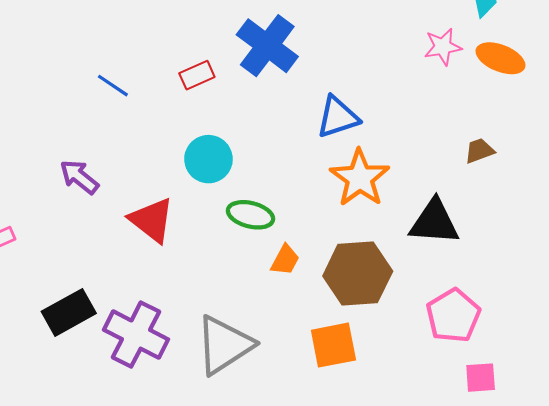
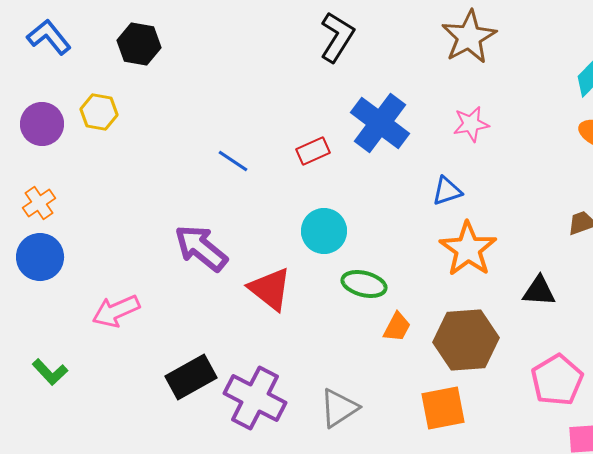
pink star: (443, 47) -> (471, 124), moved
blue triangle: (338, 117) -> (447, 191), size x0.7
purple arrow: (79, 177) -> (201, 248), size x1.4
black triangle: (434, 222) -> (539, 291), size x0.7
gray triangle: (224, 345) -> (339, 408), size x0.7

